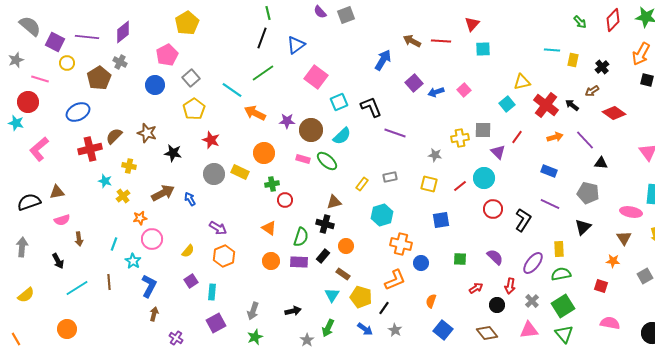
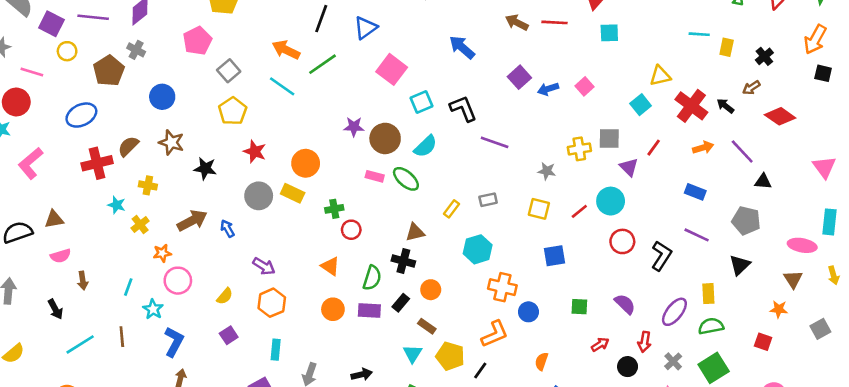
blue arrow: (383, 60) -> (462, 47), moved, turned -80
blue circle: (155, 85) -> (162, 97), moved
orange arrow: (255, 113) -> (286, 50), moved
orange circle: (264, 153) -> (306, 163), moved
cyan rectangle: (212, 292) -> (276, 350), moved

